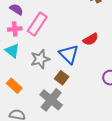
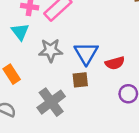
red semicircle: (91, 39) -> (115, 63), moved
brown square: (62, 78) -> (80, 80), moved, turned 32

